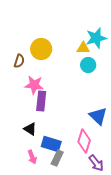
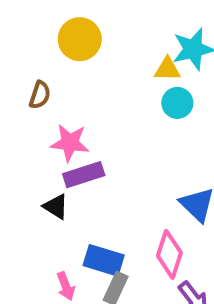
yellow circle: (41, 49) -> (80, 39), moved
purple rectangle: (41, 101) -> (84, 175), turned 66
black triangle: (30, 129) -> (56, 207), moved

